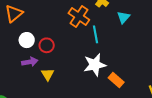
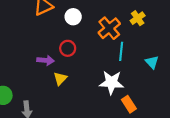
cyan triangle: (123, 17) -> (152, 62), moved, turned -40
white circle: (27, 40) -> (73, 17), moved

